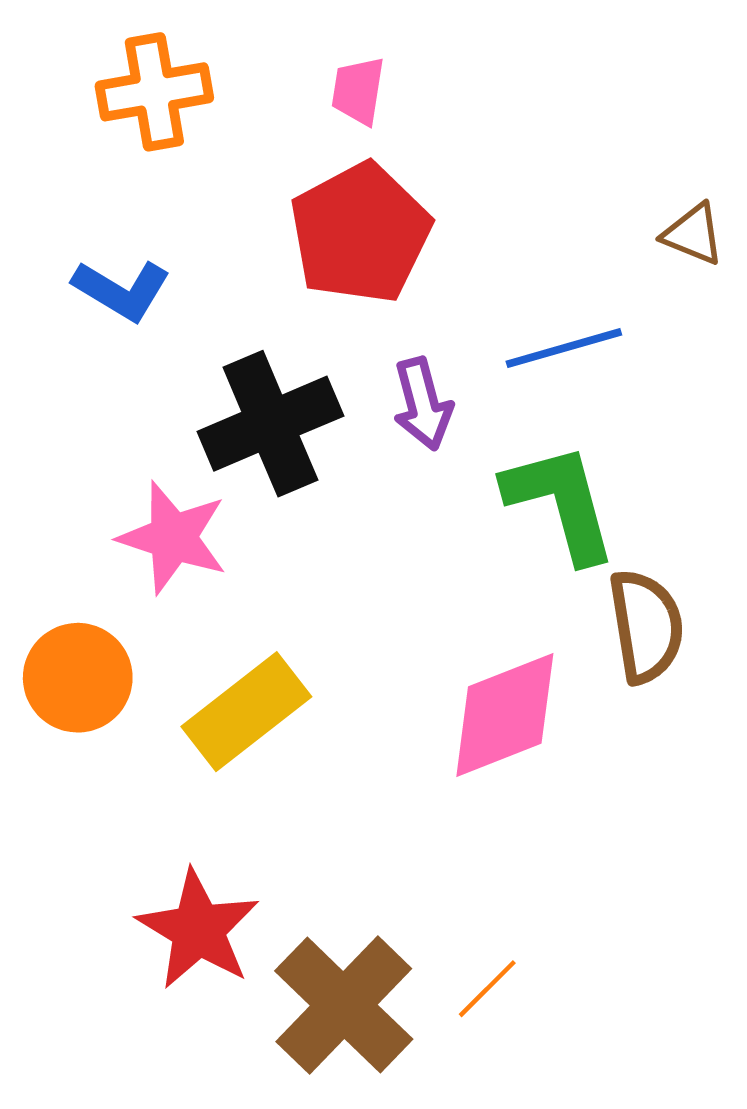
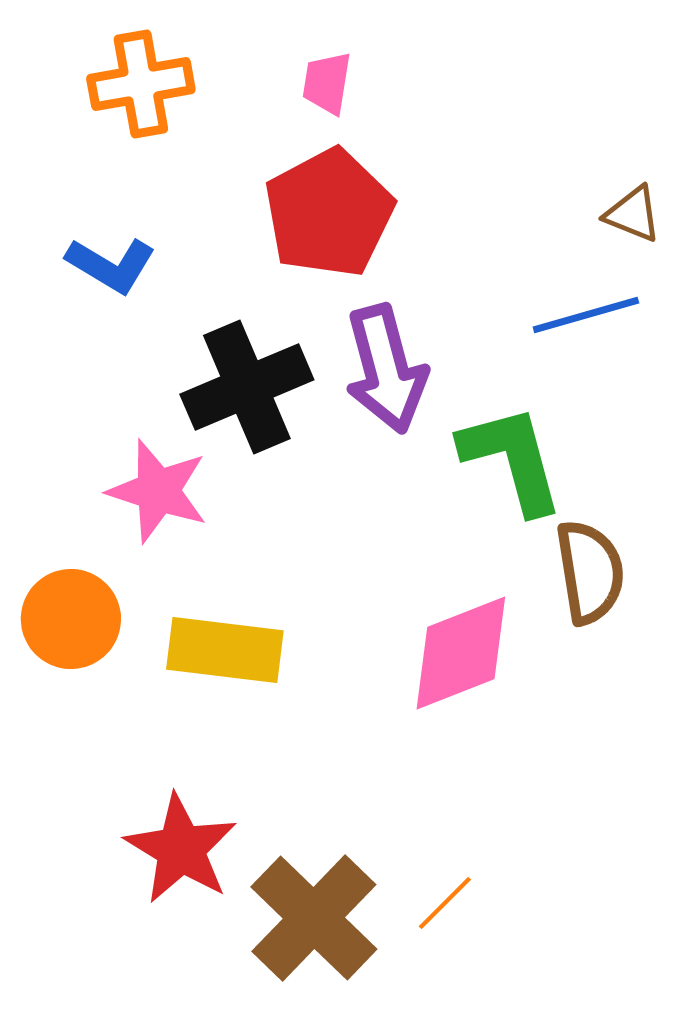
blue line: (564, 348) -> (586, 315), moved
purple arrow: (423, 404) -> (386, 369), size x1.5
yellow rectangle: (246, 712) -> (225, 650), turned 45

